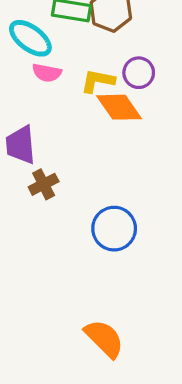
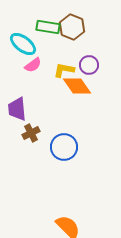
pink semicircle: (47, 73) -> (33, 65), turned -48
blue circle: (114, 229) -> (64, 147), moved

